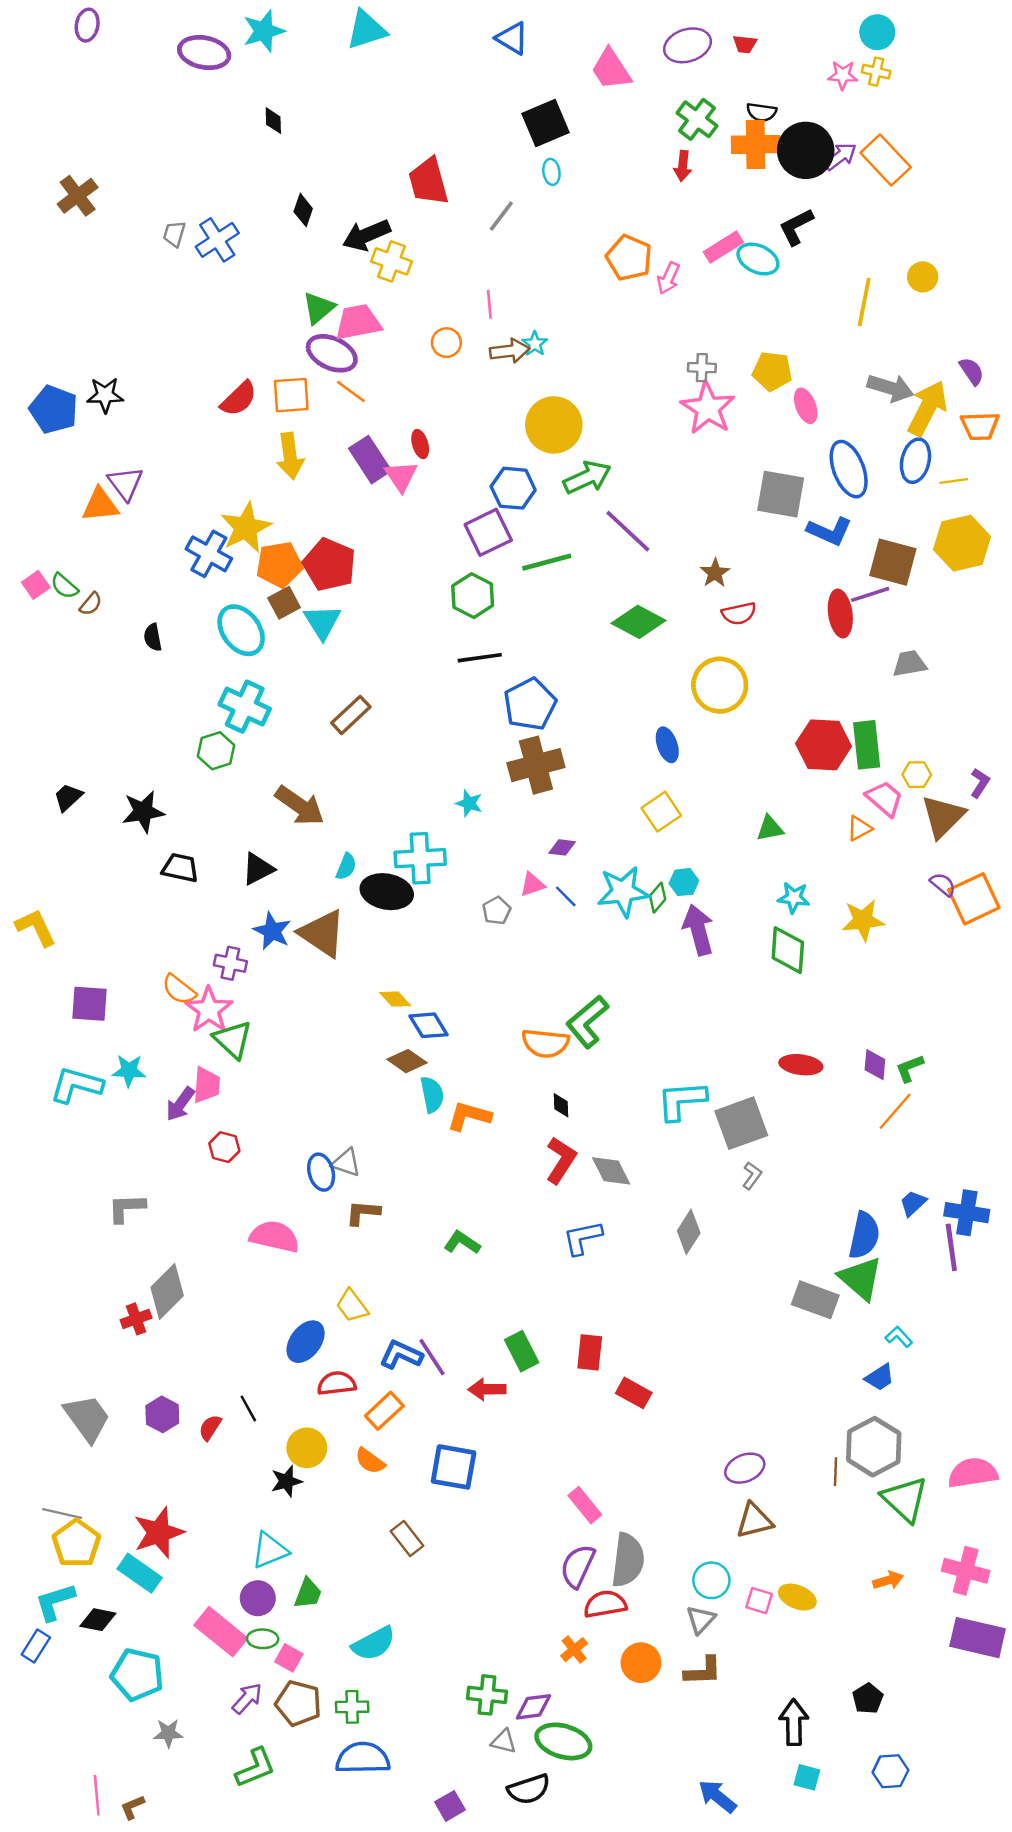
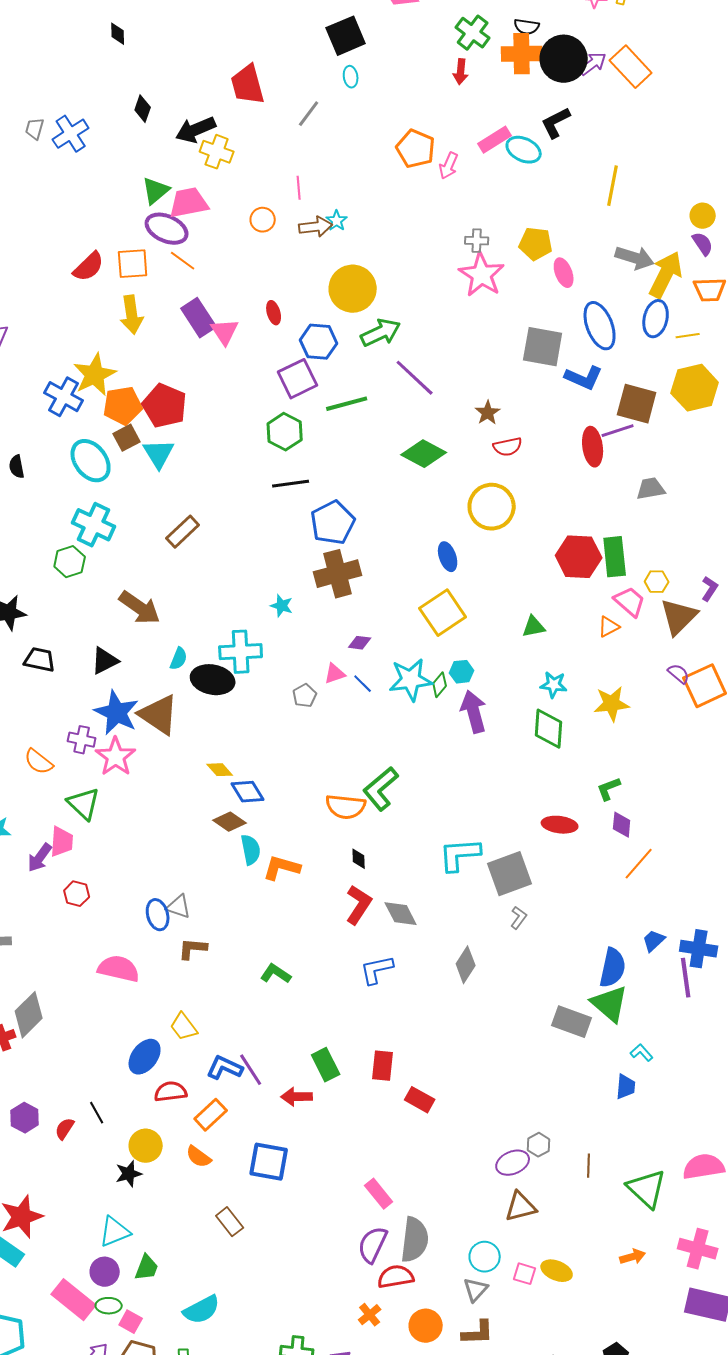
yellow circle: (923, 277) -> (703, 216), moved
red ellipse: (420, 444) -> (274, 313), moved
yellow square: (661, 812) -> (443, 613), size x1.4
blue star: (272, 931) -> (117, 713), size x1.4
pink star: (209, 1010) -> (116, 757), moved
green L-shape: (910, 1068) -> (609, 789), moved
blue trapezoid: (880, 1377) -> (626, 1087), turned -52
gray hexagon: (874, 1447) -> (539, 1145), moved, size x0.5

